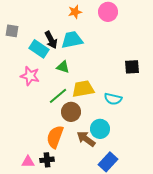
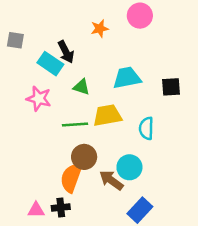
orange star: (75, 12) -> (100, 29), moved
cyan trapezoid: (72, 40) -> (127, 78), moved
green line: (58, 96) -> (75, 124), turned 36
cyan semicircle: (113, 99) -> (146, 128), turned 78
brown circle: (71, 112) -> (84, 157), moved

